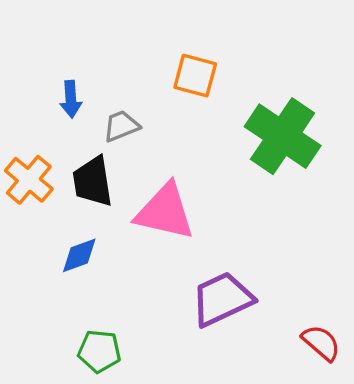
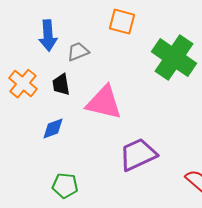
blue arrow: (71, 99) -> (48, 36), size x1.4
black trapezoid: (93, 181) -> (61, 85), size x0.7

